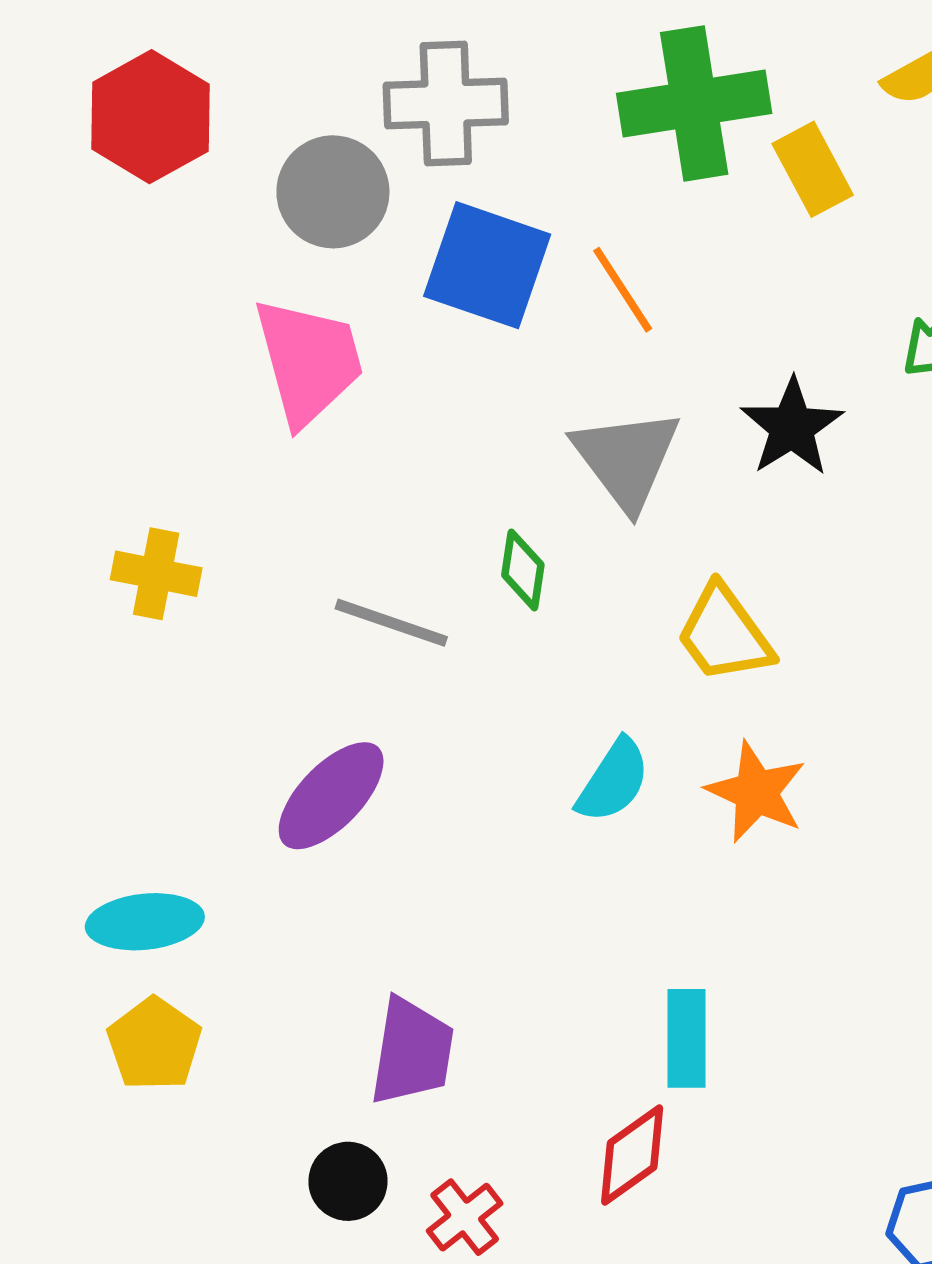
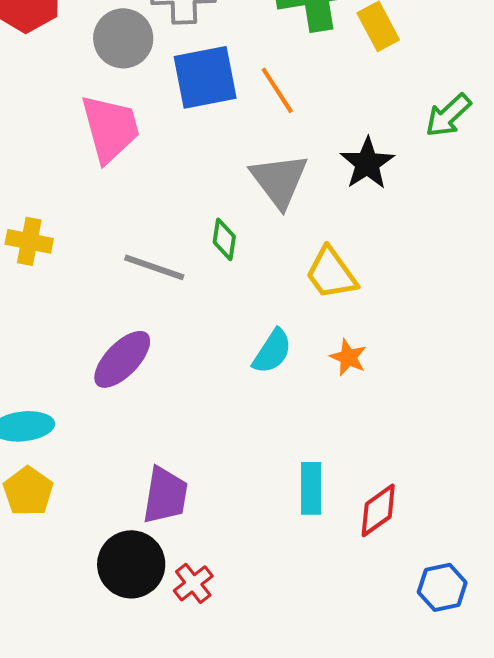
blue square: (487, 265) -> (205, 77), turned -30
orange star: (756, 792) -> (348, 357), size x0.7
red diamond: (632, 1155) -> (378, 510), moved
black circle: (348, 1181) -> (131, 564), size x1.6

